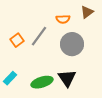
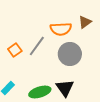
orange semicircle: (63, 19) -> (61, 29), size x1.5

